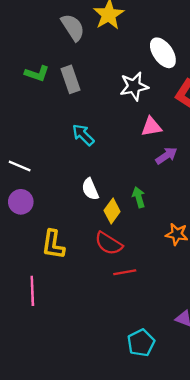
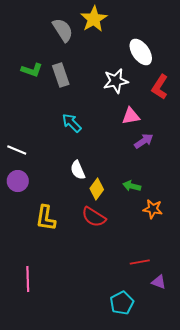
green arrow: (139, 197) -> (132, 186), moved, turned -60
red line: (125, 272) -> (140, 262), moved
pink line: (32, 291) -> (28, 279), moved

